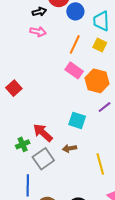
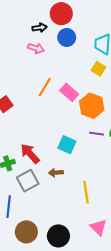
blue circle: (75, 11) -> (67, 37), moved
orange line: (75, 44) -> (45, 87), moved
purple line: (104, 107) -> (97, 134), turned 40

